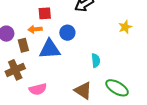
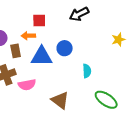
blue circle: (67, 33) -> (65, 48), moved
pink semicircle: (38, 89) -> (27, 85), moved
brown triangle: (83, 91) -> (60, 100), moved

